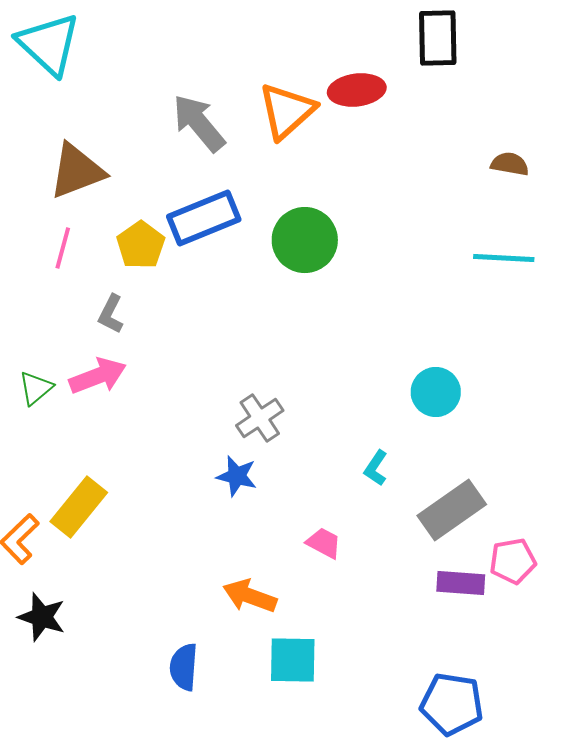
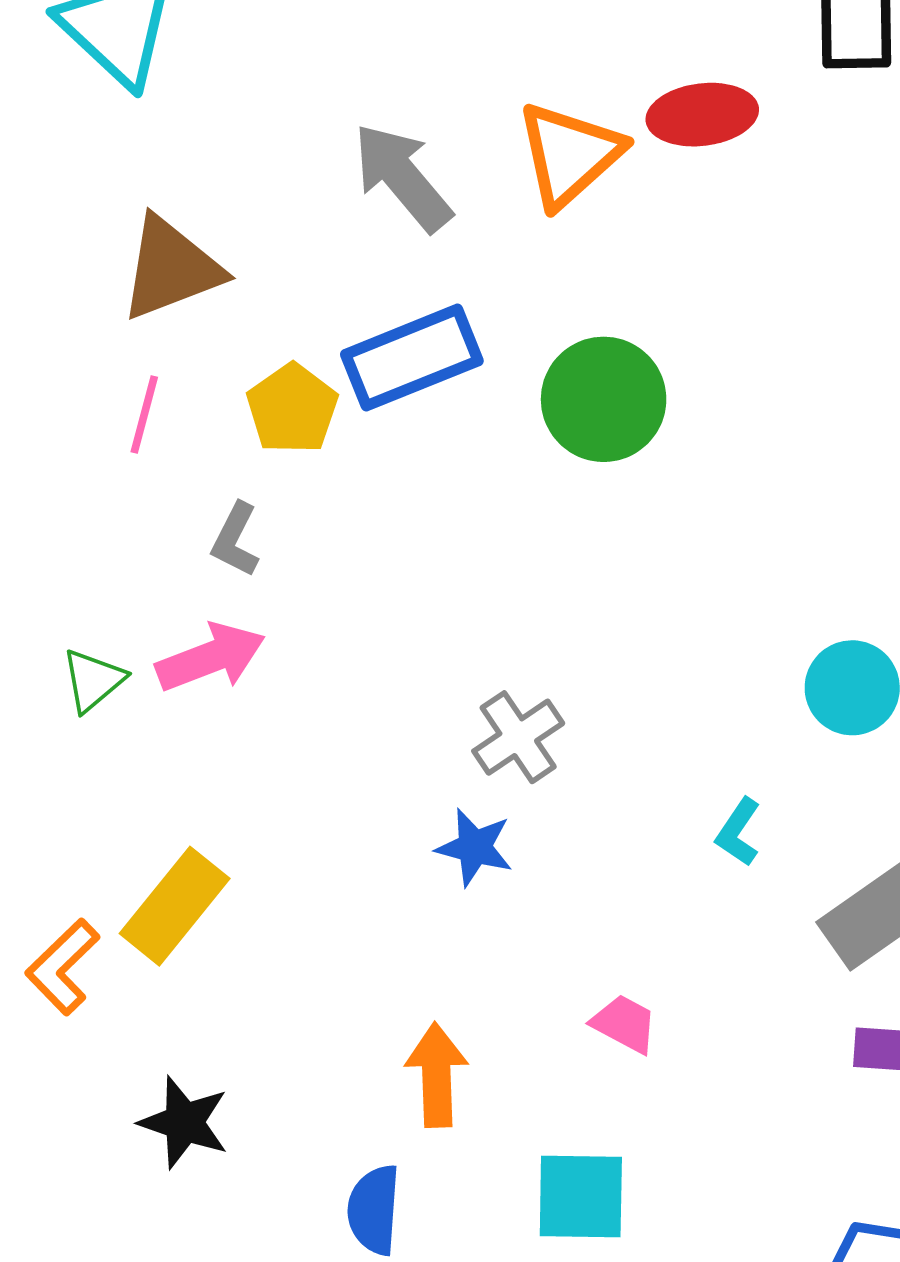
pink trapezoid: (324, 543) -> (624, 1024), moved
orange arrow: (250, 596) -> (437, 1075), moved, turned 68
black star: (42, 617) -> (184, 1122), moved

